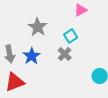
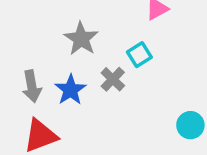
gray cross: (65, 54) -> (113, 79), moved

